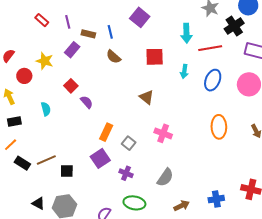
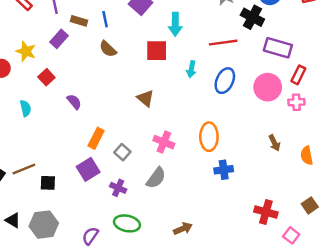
black cross: (234, 26) -> (252, 17), turned -30
cyan arrow: (186, 33) -> (175, 24), moved
red square: (71, 86) -> (46, 77), moved
orange ellipse: (219, 127) -> (209, 137), moved
gray semicircle: (165, 177) -> (156, 178), moved
blue cross: (216, 199) -> (224, 170), moved

